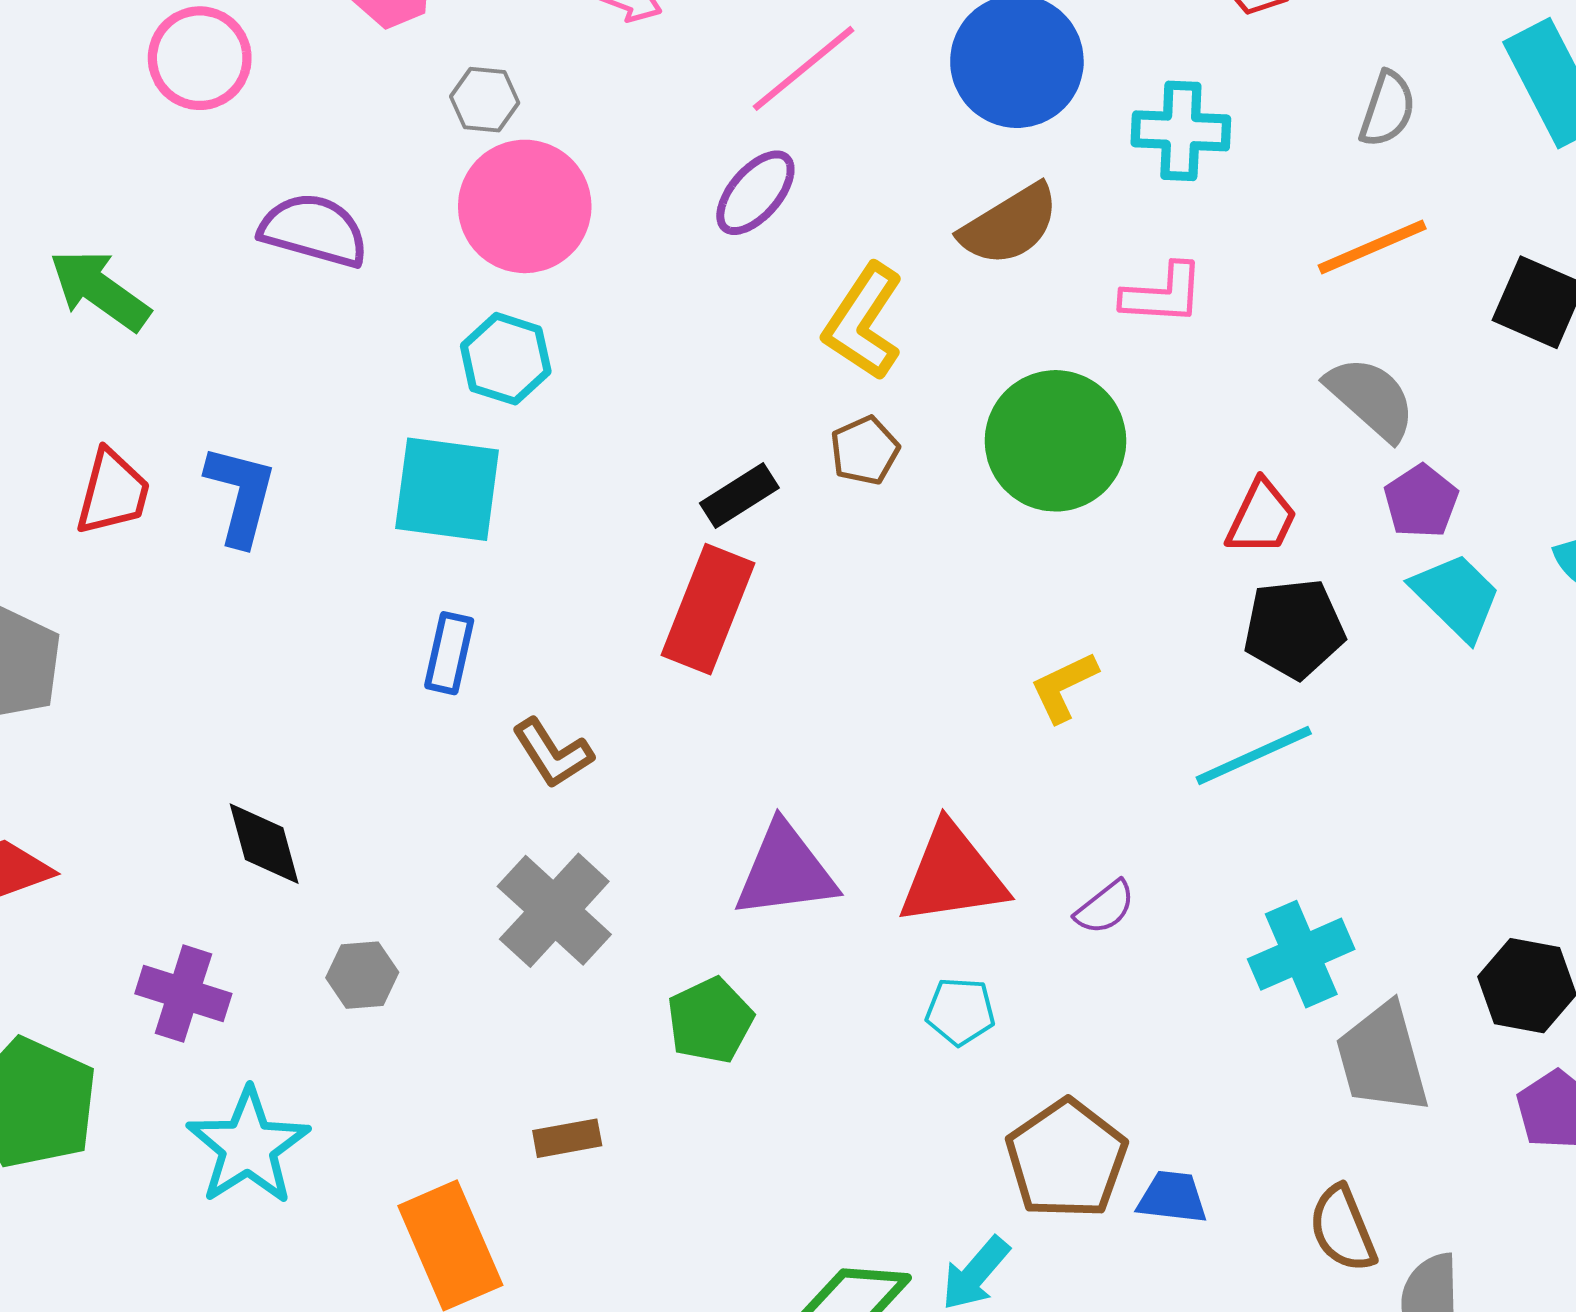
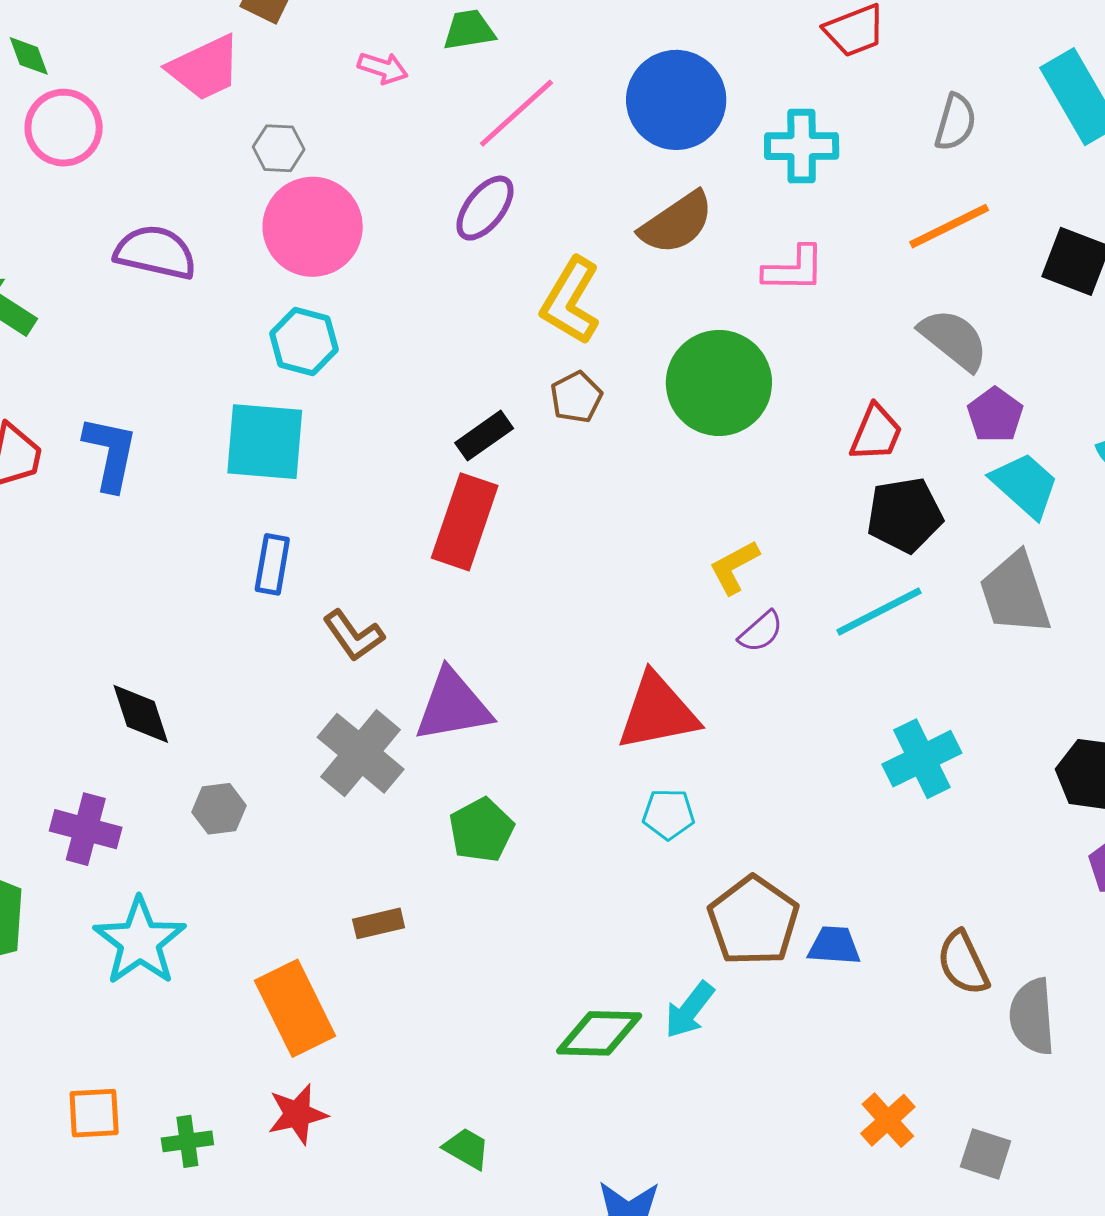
purple triangle: (785, 871) -> (453, 706), moved
purple semicircle: (1105, 907) -> (761, 632), moved
gray trapezoid: (1382, 1058) -> (1015, 594), moved

